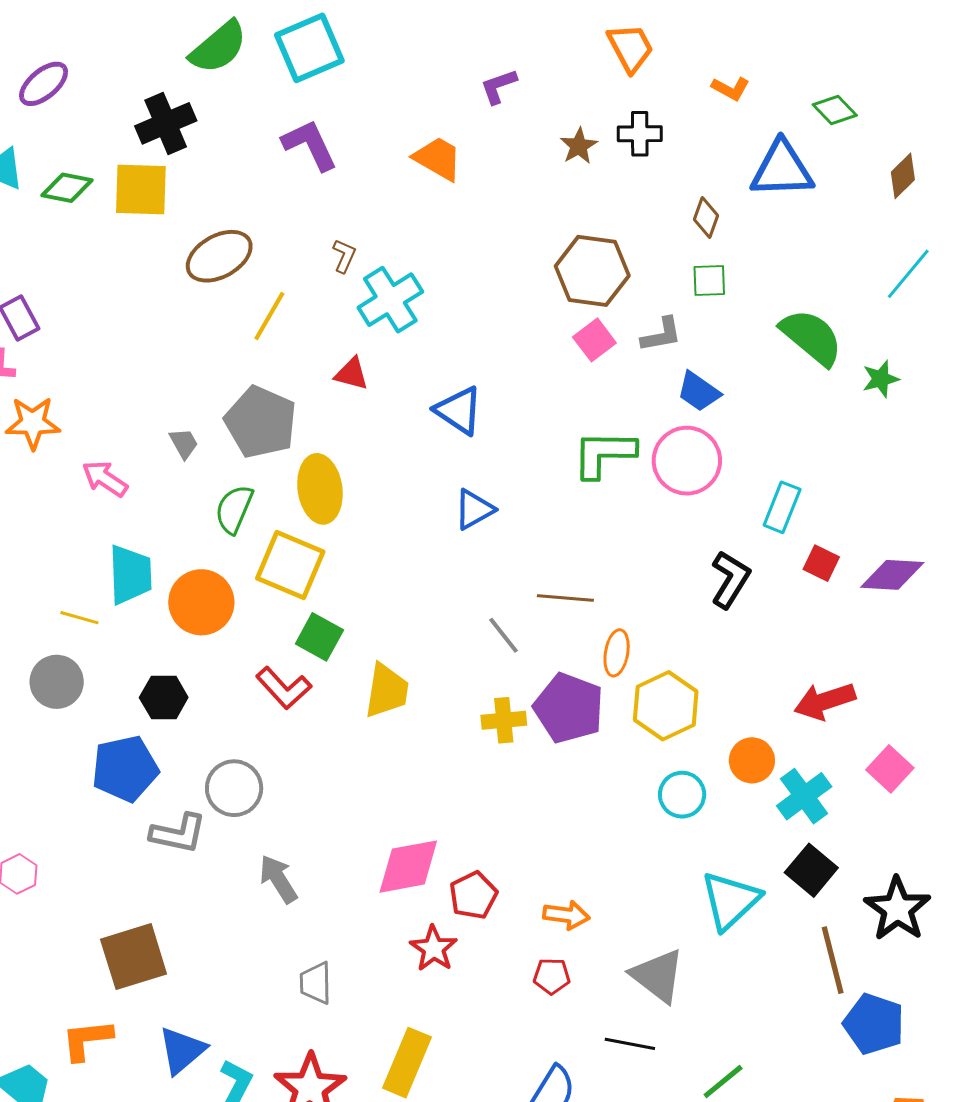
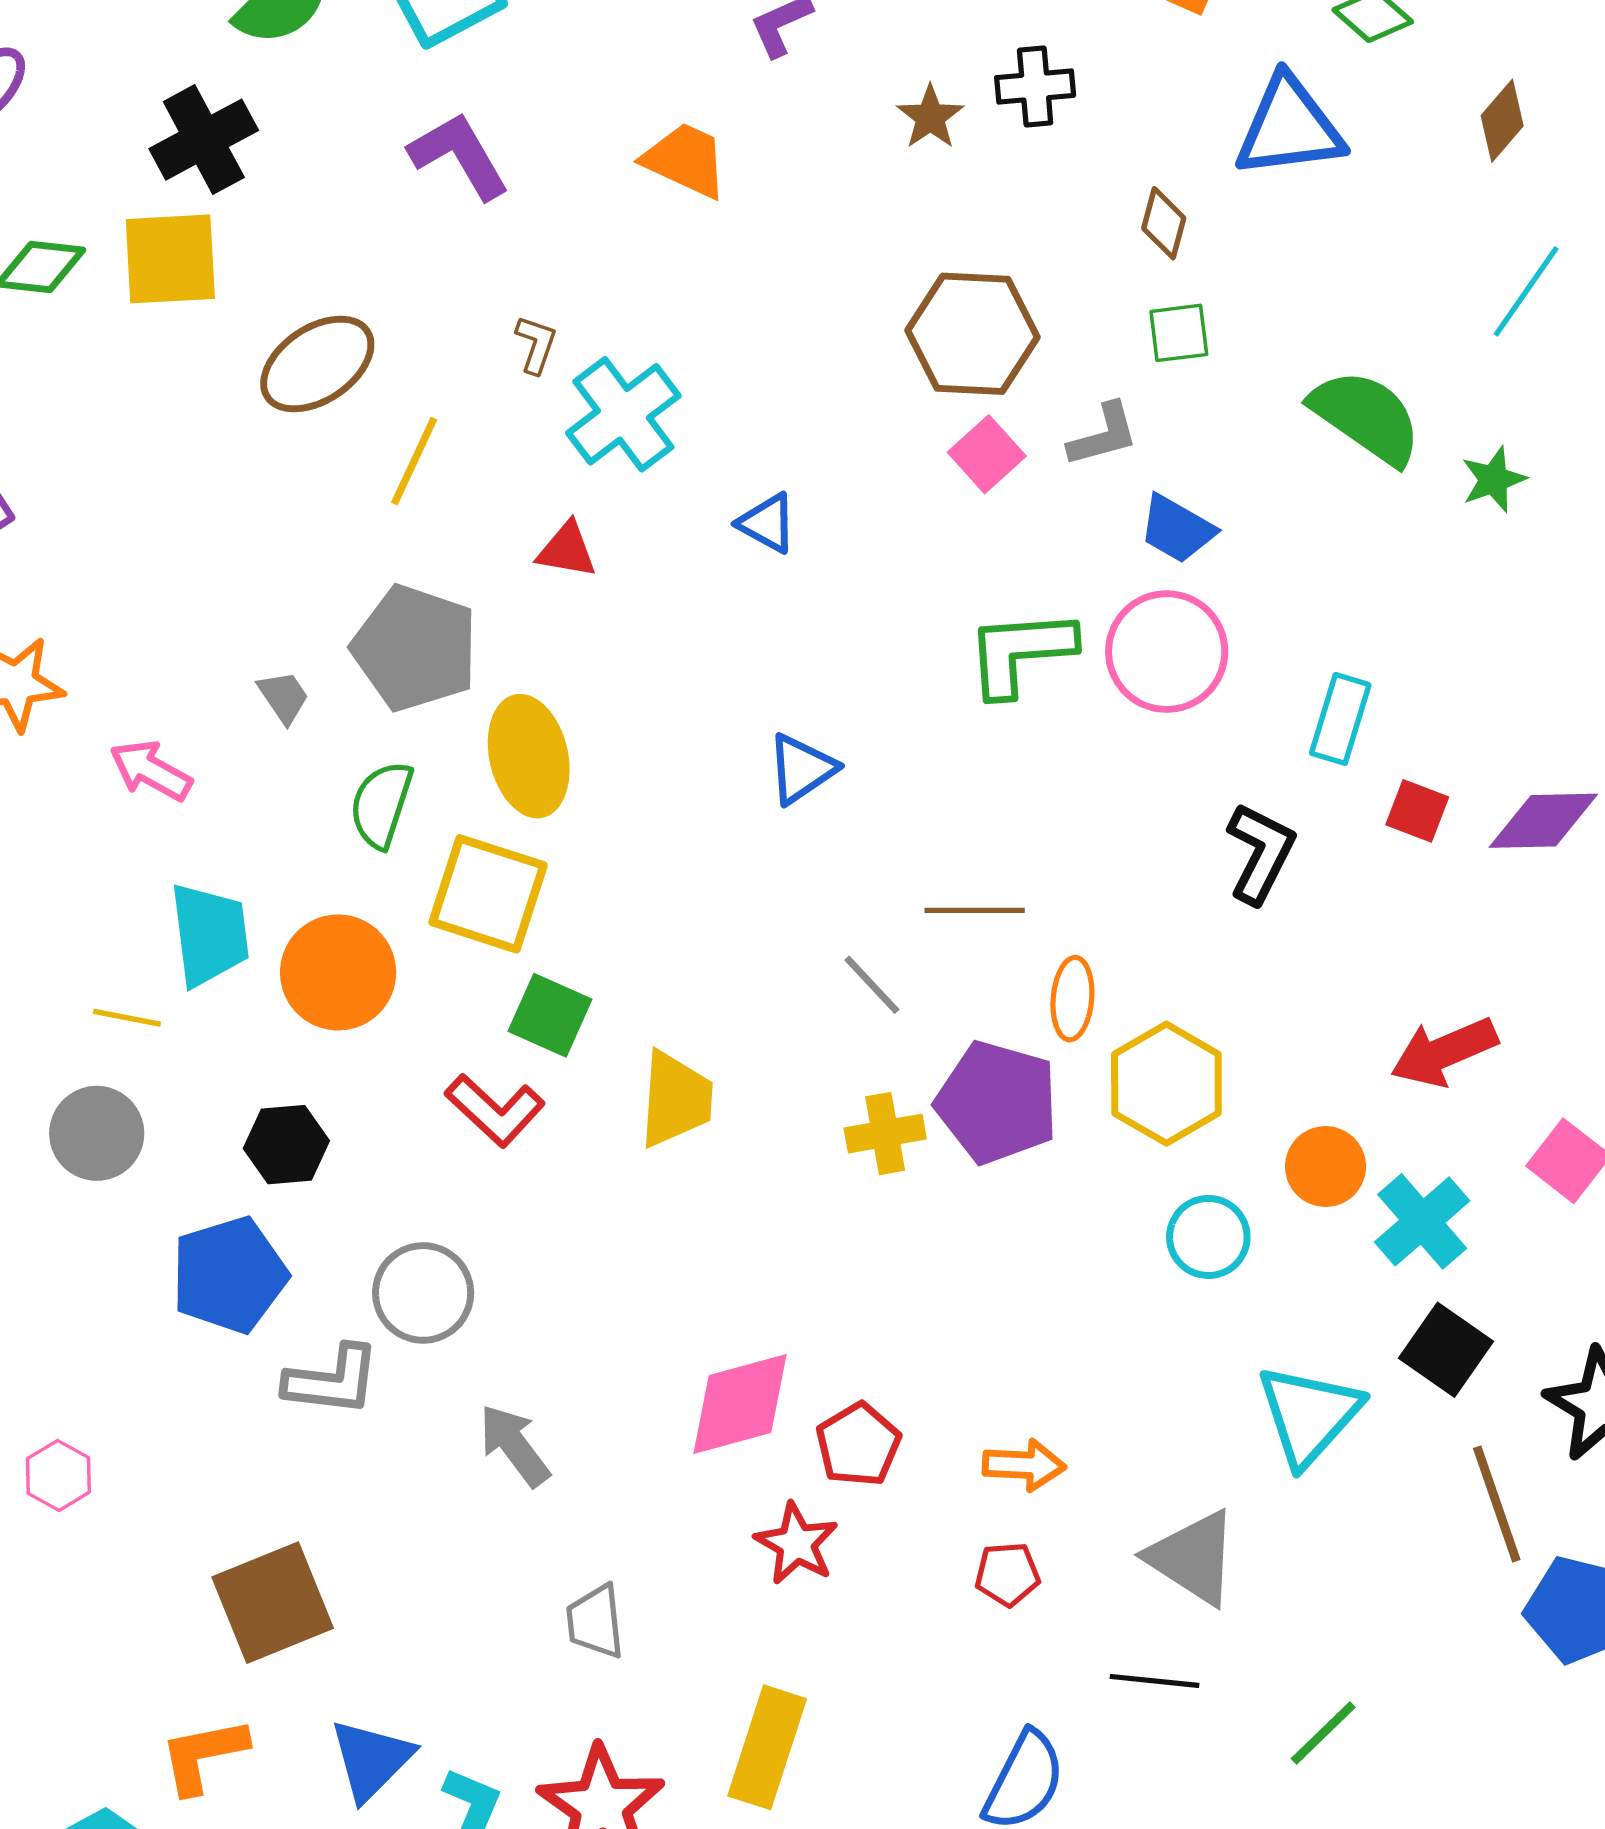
blue triangle: (459, 410) -> (767, 523), moved, size x0.7

